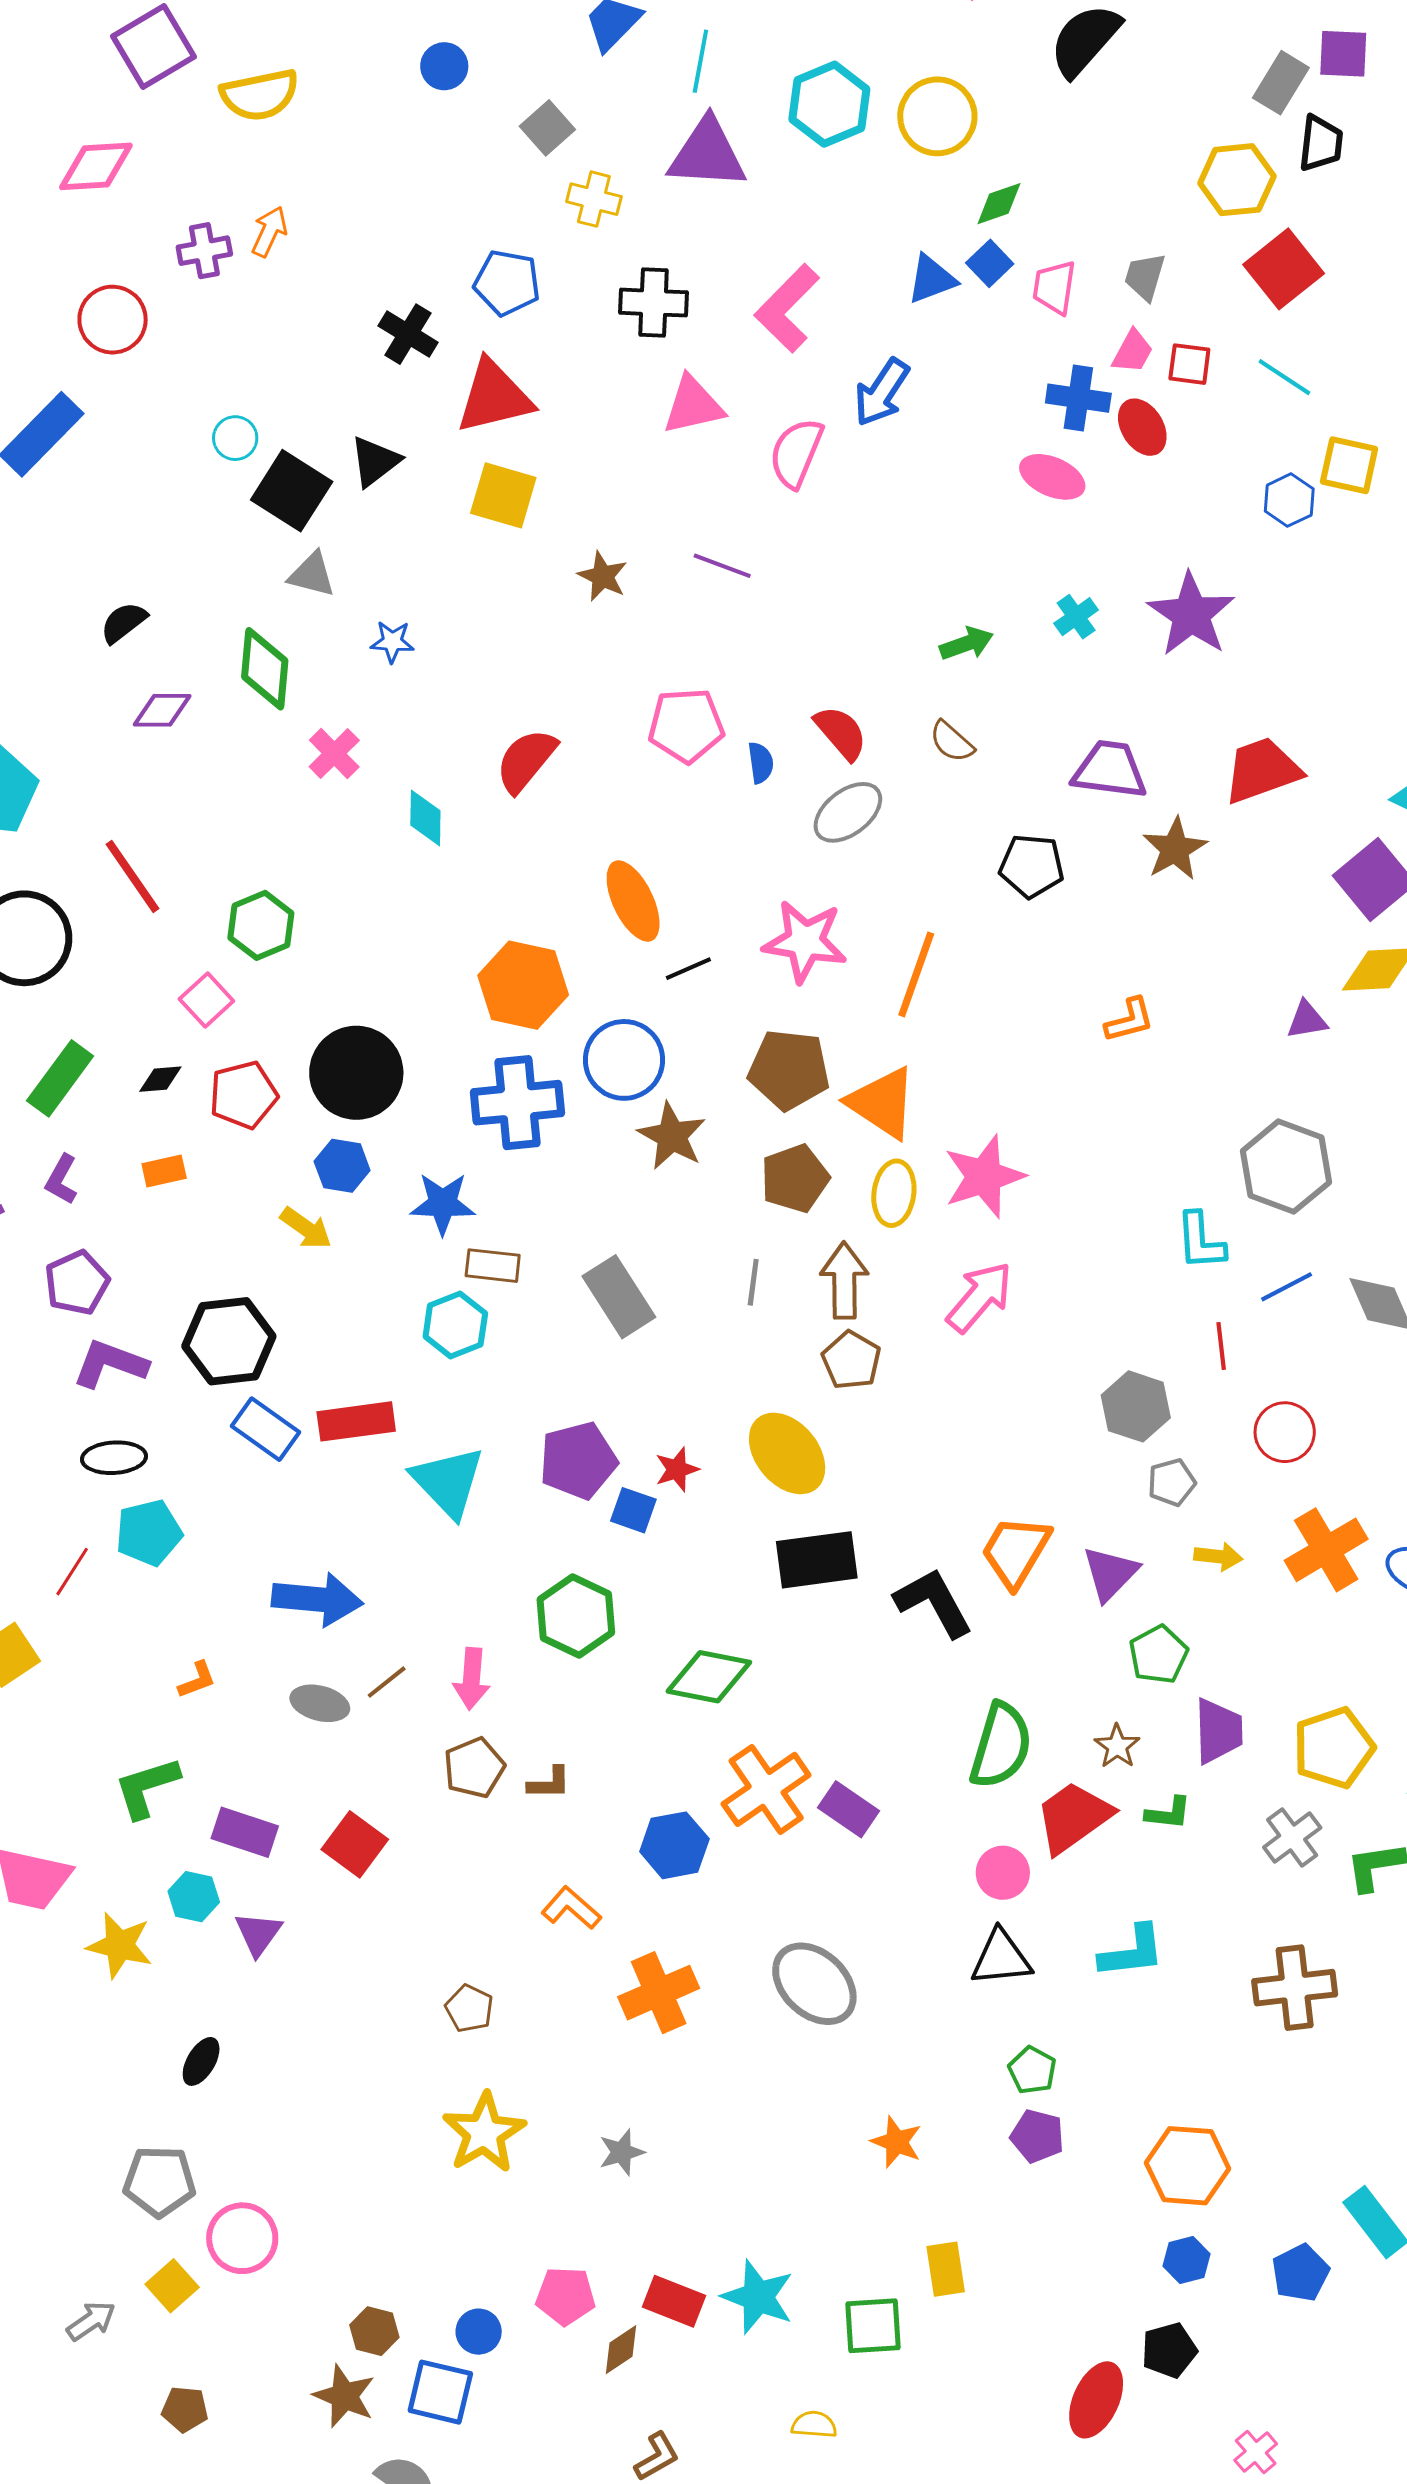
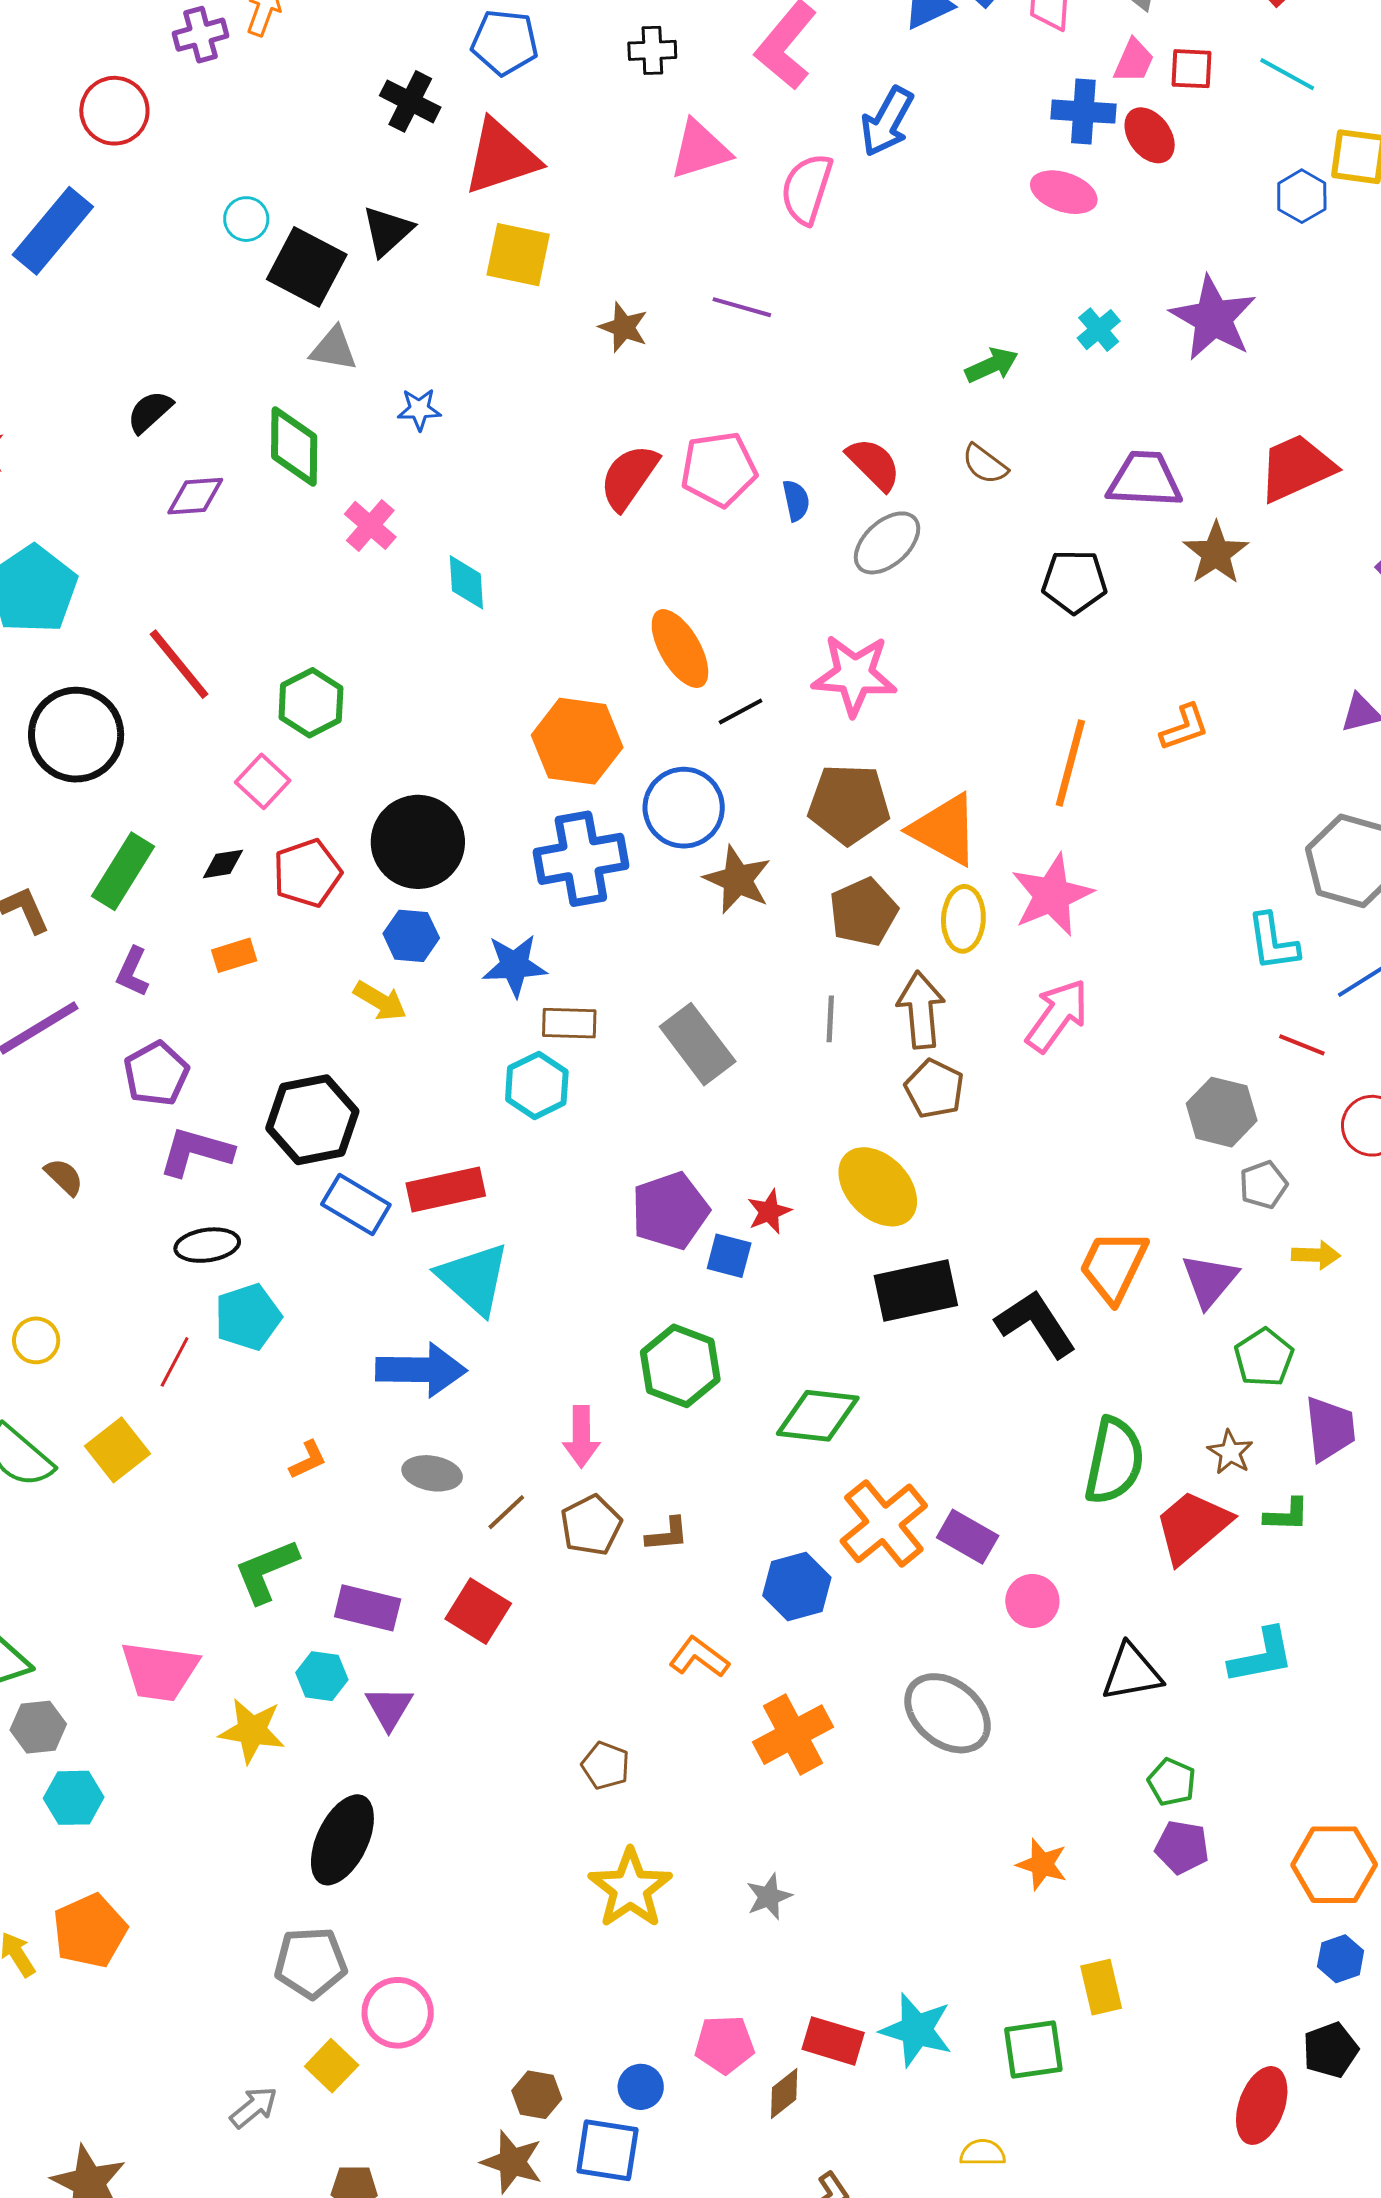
black cross: (654, 303) -> (652, 50), size x0.7
red semicircle: (526, 760) -> (629, 477), moved
orange line: (916, 974) -> (1070, 763), moved
red line: (1221, 1346) -> (1302, 1045), turned -57
cyan triangle: (448, 1482) -> (474, 1278), moved
brown line: (387, 1682) -> (506, 1512), moved
pink circle: (1003, 1873) -> (1032, 1601), moved
black ellipse: (201, 2061) -> (342, 1840), size x1.8

